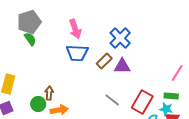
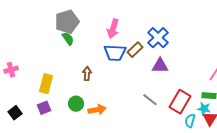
pink arrow: (75, 29) -> (113, 29), turned 36
brown rectangle: (104, 61) -> (135, 50), moved
brown arrow: (49, 93) -> (87, 74), moved

